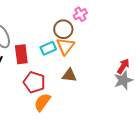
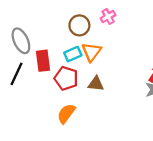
brown circle: (63, 29) -> (79, 25), moved
red pentagon: (34, 82) -> (66, 78), moved

